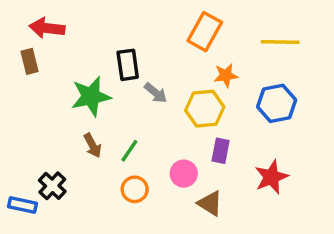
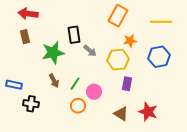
brown rectangle: (29, 61) -> (25, 37), moved
pink circle: (184, 174) -> (94, 92), moved
red star: (271, 177) -> (148, 112), moved, turned -30
black cross: (52, 186) -> (31, 104), turned -35
blue rectangle: (22, 205) -> (14, 85), moved

